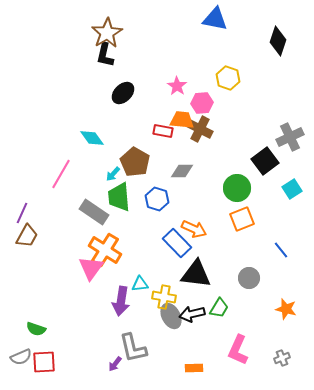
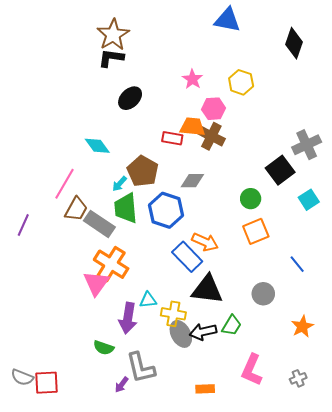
black L-shape: (105, 55) -> (111, 58), turned 85
pink star: (177, 86) -> (192, 79), moved
green circle: (237, 188) -> (251, 199), size x0.7
blue hexagon: (157, 199) -> (166, 210), size x1.4
brown trapezoid: (27, 236) -> (76, 209), moved
orange star: (286, 309) -> (302, 327), turned 30
green semicircle: (36, 329) -> (104, 348), moved
gray semicircle: (21, 357) -> (22, 377), turned 45

